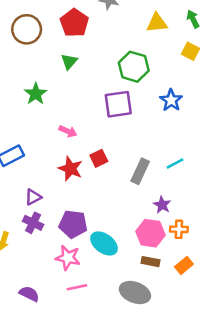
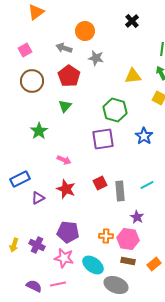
red square: (99, 158) -> (100, 183), moved
gray rectangle: (140, 171) -> (120, 191), turned -30
purple triangle: (33, 197) -> (38, 198), moved
purple cross: (33, 223) -> (37, 245), moved
orange cross: (179, 229) -> (106, 236), moved
cyan ellipse: (104, 243) -> (93, 265), moved
pink line: (77, 287) -> (58, 284), moved

